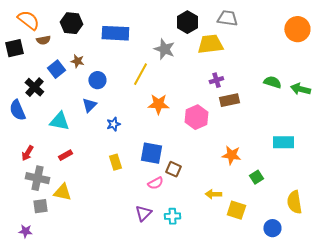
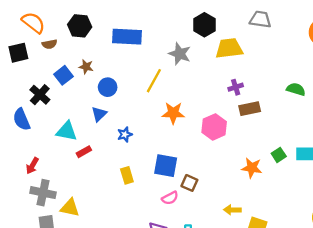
gray trapezoid: (227, 18) -> (260, 19), moved
red rectangle: (65, 155) -> (84, 152), moved
green square: (256, 177) -> (279, 155), moved

